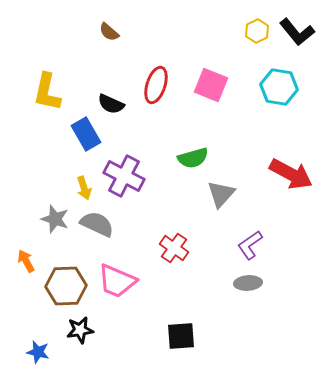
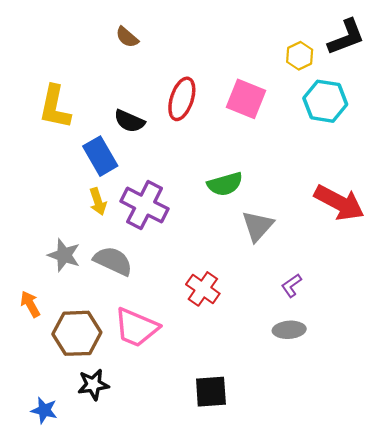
yellow hexagon: (257, 31) -> (300, 56), moved
black L-shape: (297, 32) -> (346, 37), turned -72
yellow arrow: (84, 188) -> (98, 202), moved
purple L-shape: (250, 245) -> (291, 285), size x0.7

